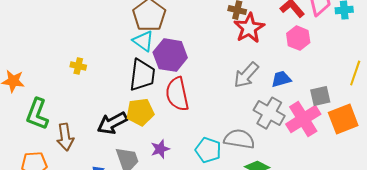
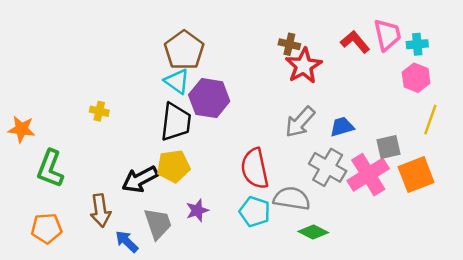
pink hexagon: (298, 38) -> (416, 78), moved
red semicircle: (177, 94) -> (255, 169), moved
brown arrow: (65, 137) -> (100, 210), moved

